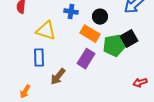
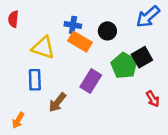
orange rectangle: (90, 34) -> (80, 42), moved
green pentagon: (114, 46) -> (124, 66), turned -30
red arrow: (140, 83) -> (153, 99), moved, turned -104

